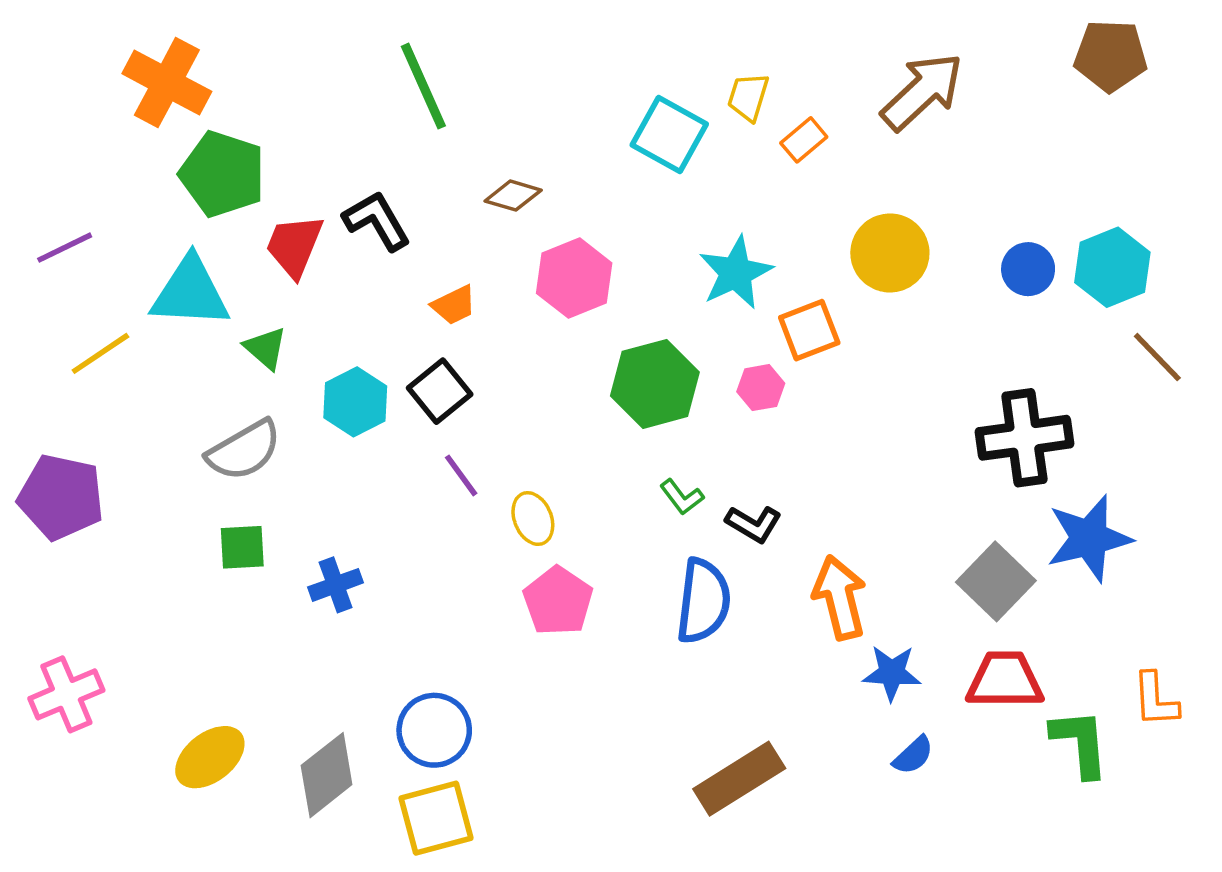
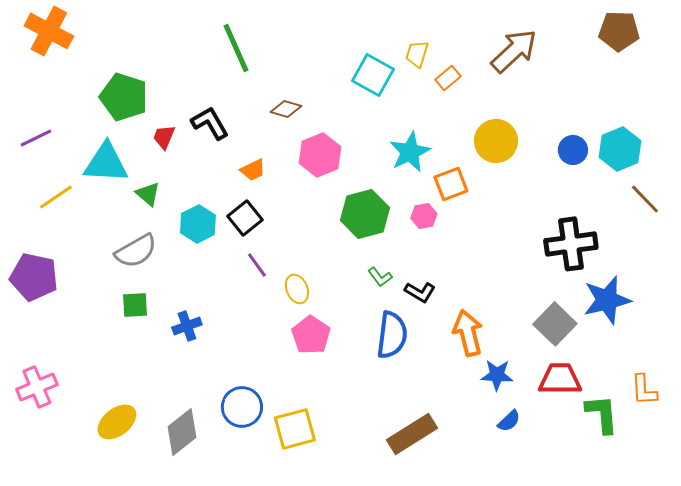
orange cross: (167, 83) -> (49, 31), moved
red trapezoid: (294, 246) -> (164, 137), size x0.7
yellow square: (436, 818) -> (295, 429), moved

